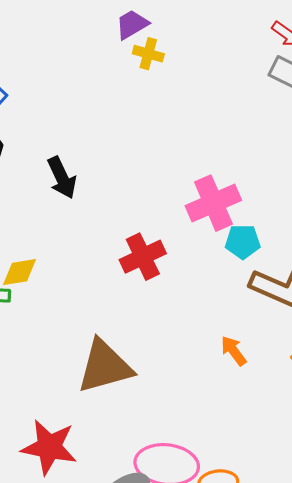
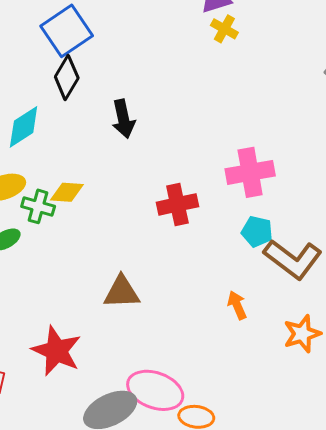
cyan pentagon: (243, 242) -> (257, 231), moved
brown triangle: (105, 366) -> (122, 292), size x0.7

